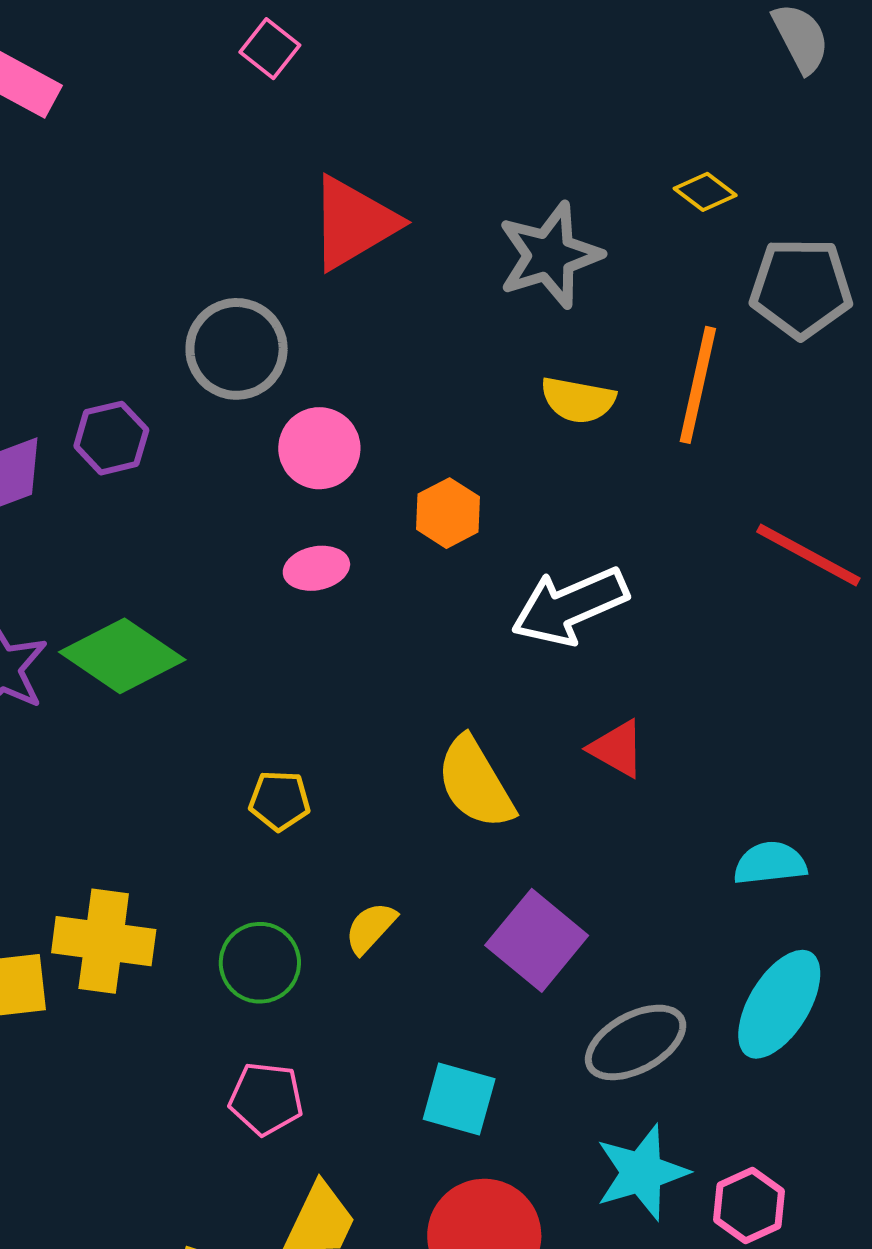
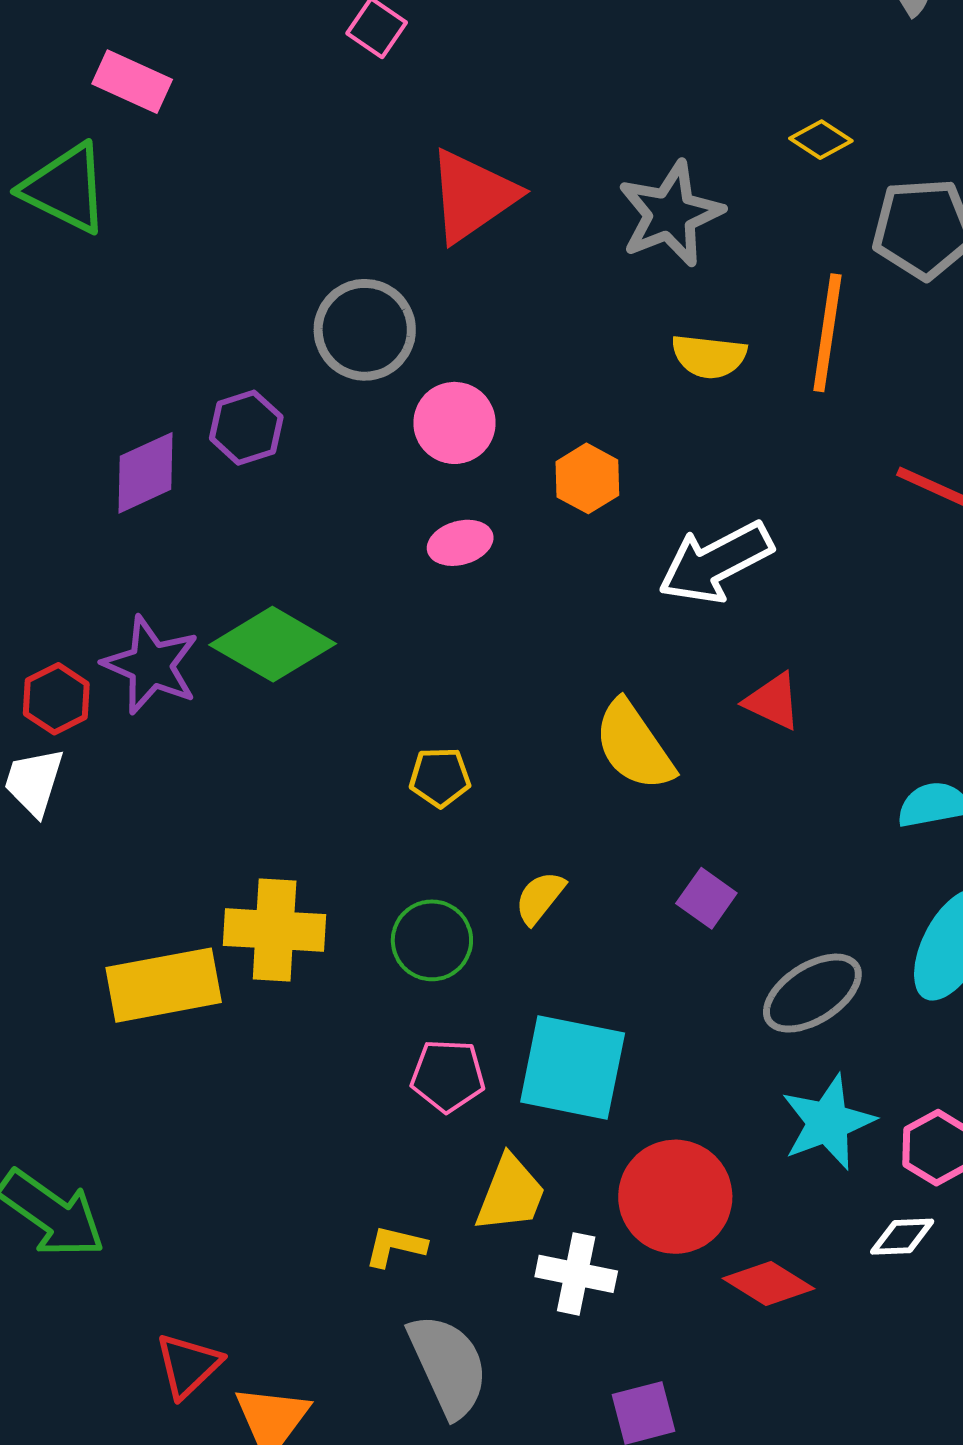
purple square: (537, 940) -> (706, 898), size x0.6
cyan square: (459, 1099) -> (573, 1068), moved, size x1.5

